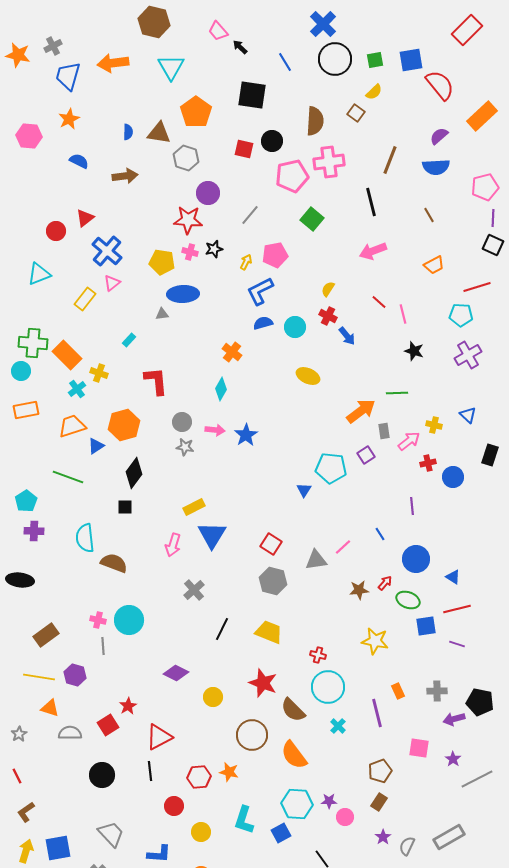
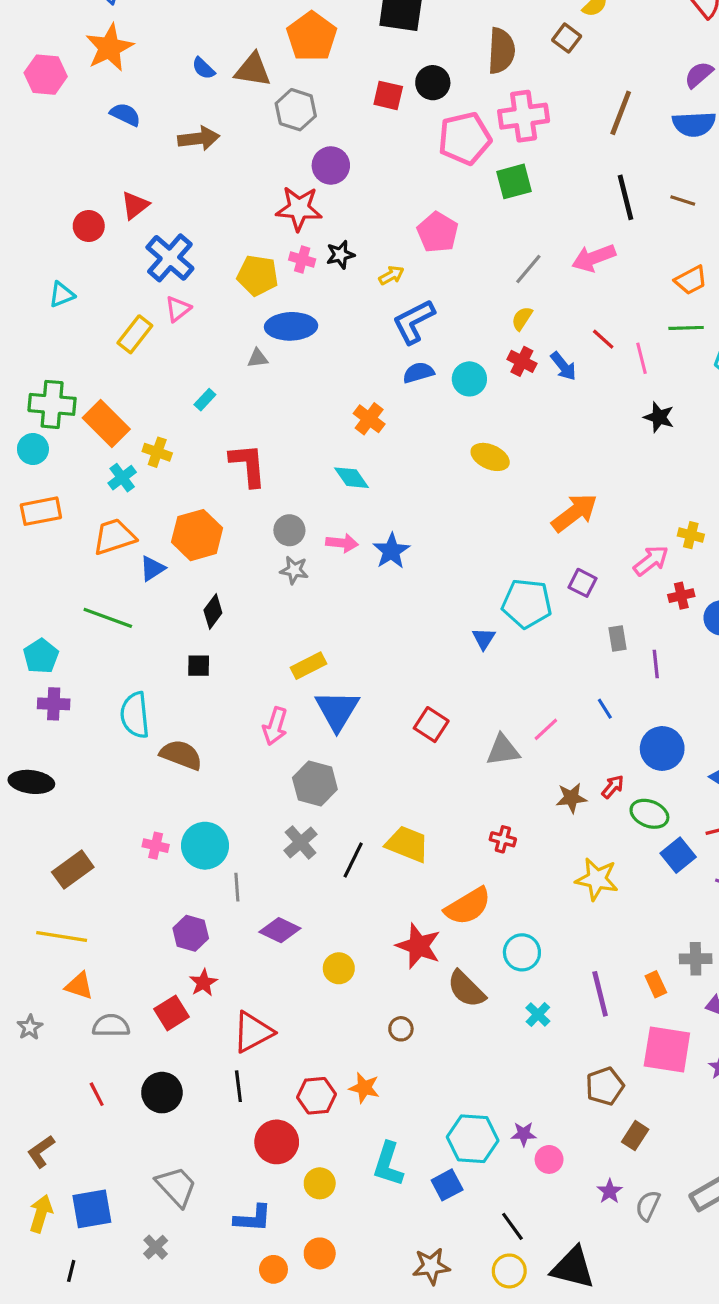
orange star: (69, 119) -> (109, 48), size x1.4
blue semicircle: (128, 132) -> (203, 68), turned 133
black line: (371, 202) -> (626, 197), moved
gray line: (250, 215) -> (528, 269), moved
brown line: (429, 215) -> (683, 201), turned -42
green square: (312, 219) -> (514, 181), moved, turned 35
pink pentagon: (275, 255) -> (438, 232), moved, turned -30
yellow arrow: (246, 262) -> (391, 275), turned 35
cyan triangle: (39, 274) -> (62, 295), size x0.7
blue arrow: (347, 336) -> (563, 366), moved
cyan diamond: (221, 389) -> (352, 478), turned -65
green line: (397, 393) -> (686, 328), moved
gray rectangle: (384, 431) -> (618, 639), moved
purple square: (366, 455) -> (583, 583), turned -30
black diamond: (134, 473) -> (213, 611), size x0.7
gray hexagon: (273, 581) -> (315, 784), moved
gray cross: (194, 590) -> (301, 842), moved
blue square: (426, 626) -> (678, 855), turned -30
yellow trapezoid: (269, 632) -> (407, 844), moved
gray line: (103, 646) -> (237, 887), moved
red cross: (318, 655) -> (503, 839), moved
purple hexagon: (75, 675) -> (191, 933), moved
cyan circle: (328, 687) -> (522, 952), size x0.7
orange rectangle: (398, 691) -> (656, 984), moved
brown circle: (252, 735) -> (401, 1029), size x0.5
pink square: (419, 748) -> (667, 1050), size x1.5
orange semicircle: (294, 755) -> (468, 906), moved, turned -84
red line: (17, 776) -> (97, 1094), moved
brown rectangle: (379, 802) -> (635, 1136), moved
red circle: (174, 806) -> (277, 1142), size x1.4

